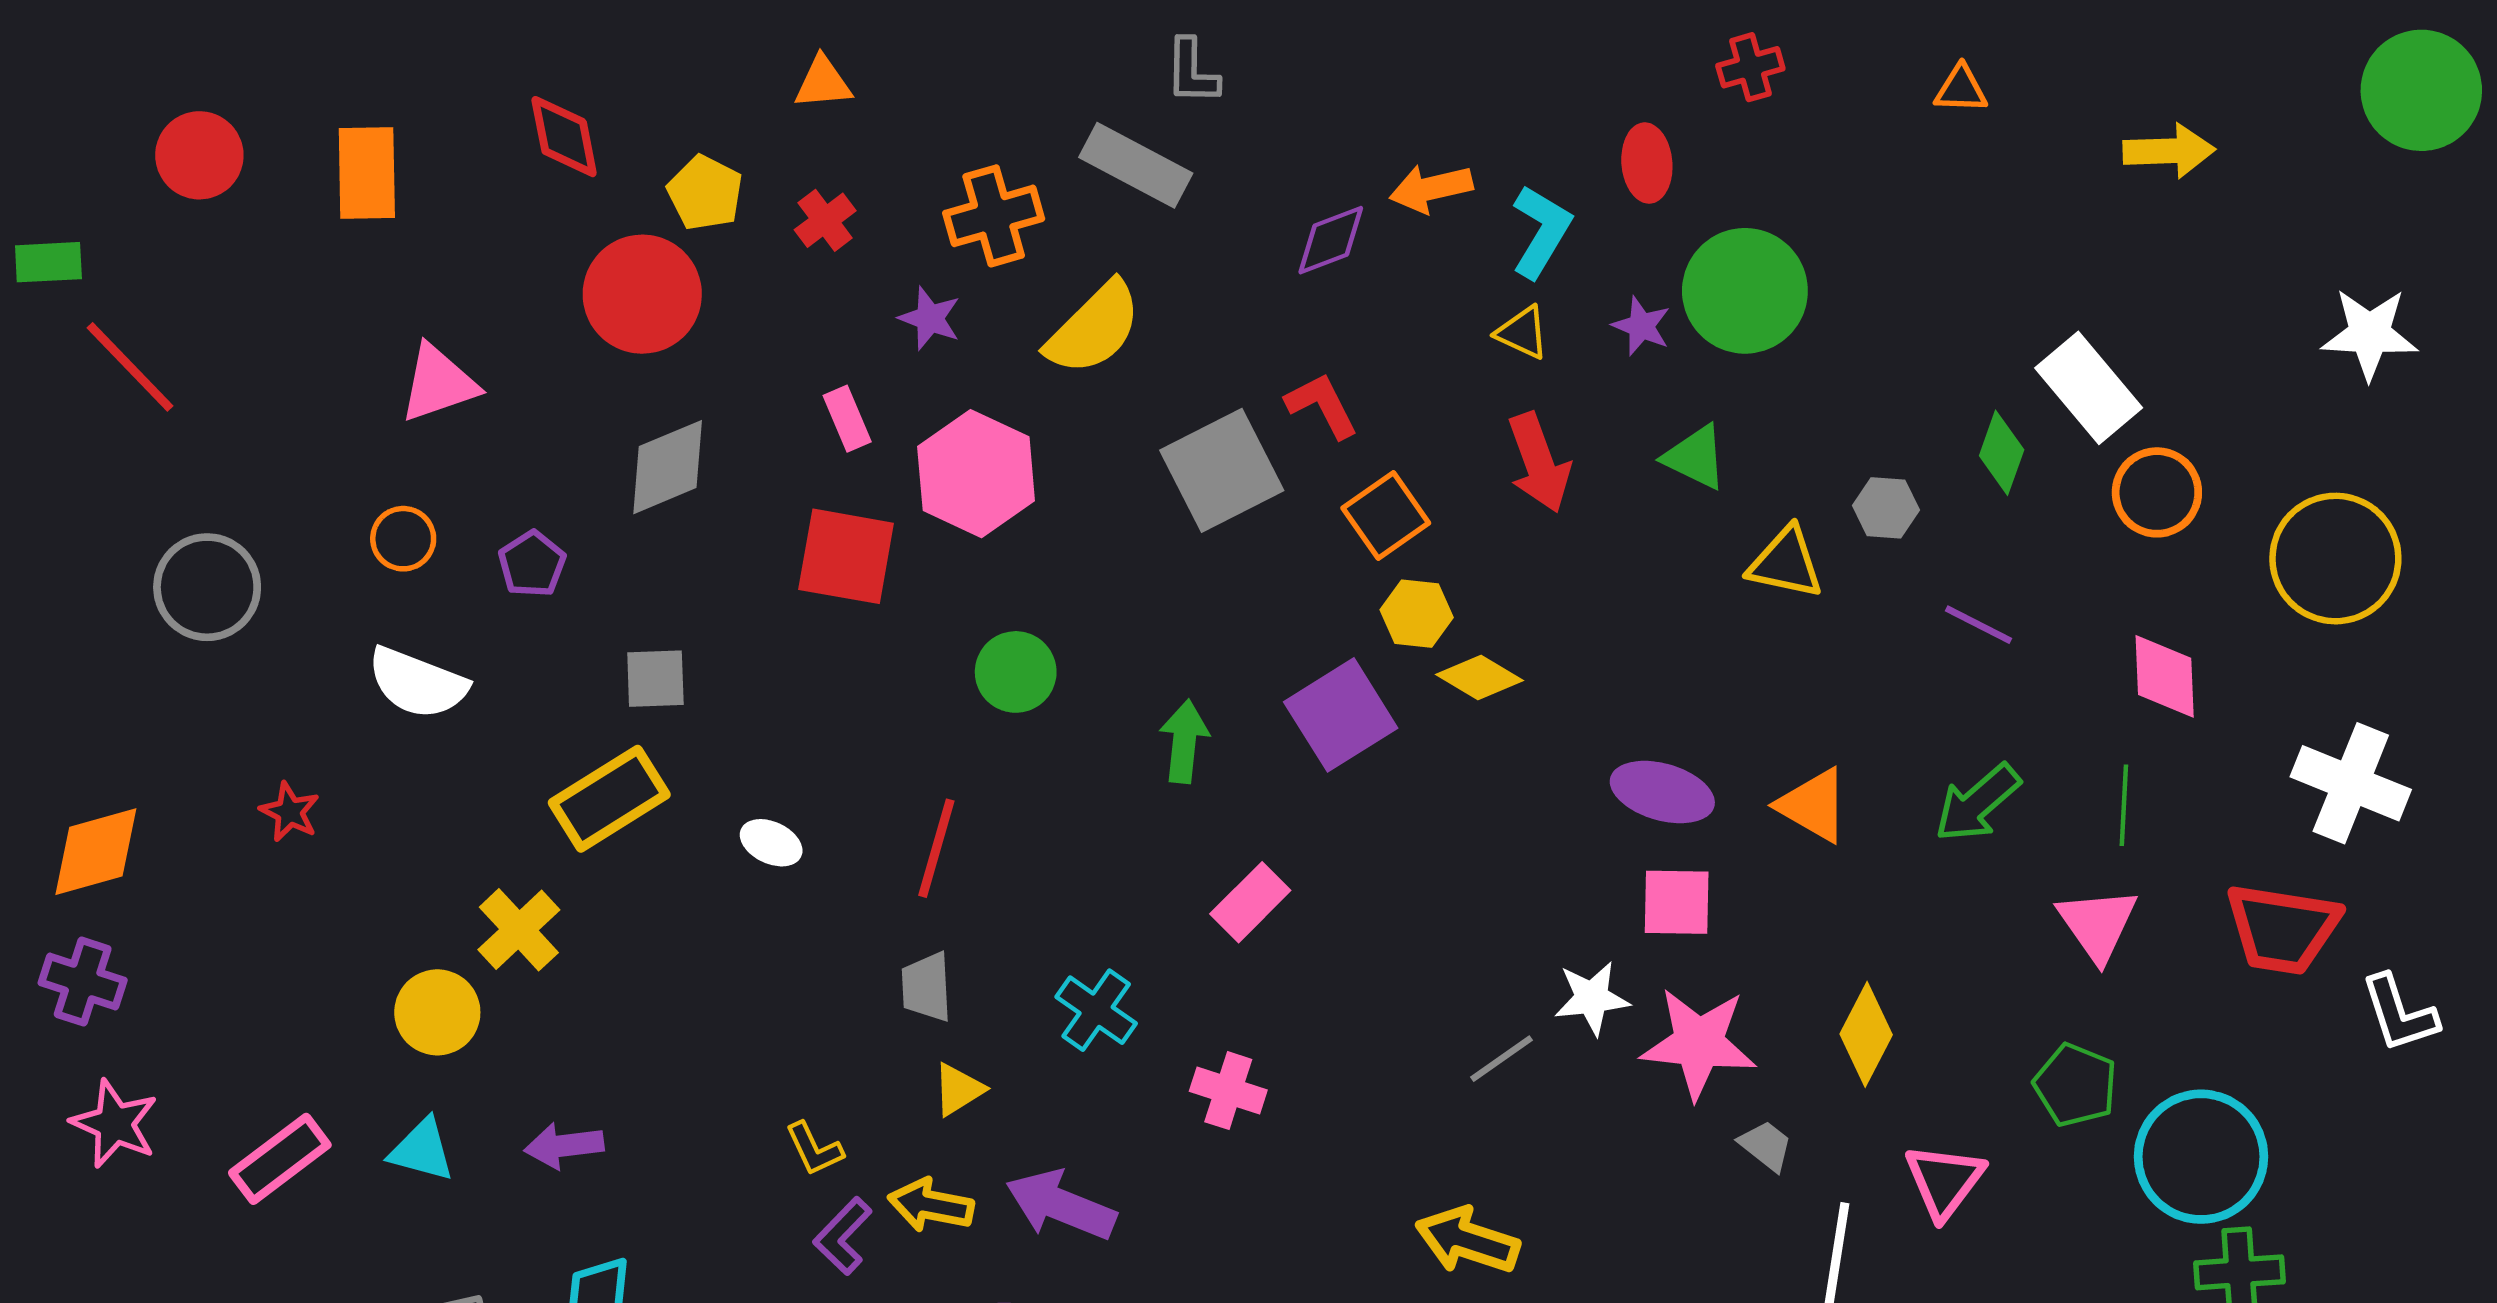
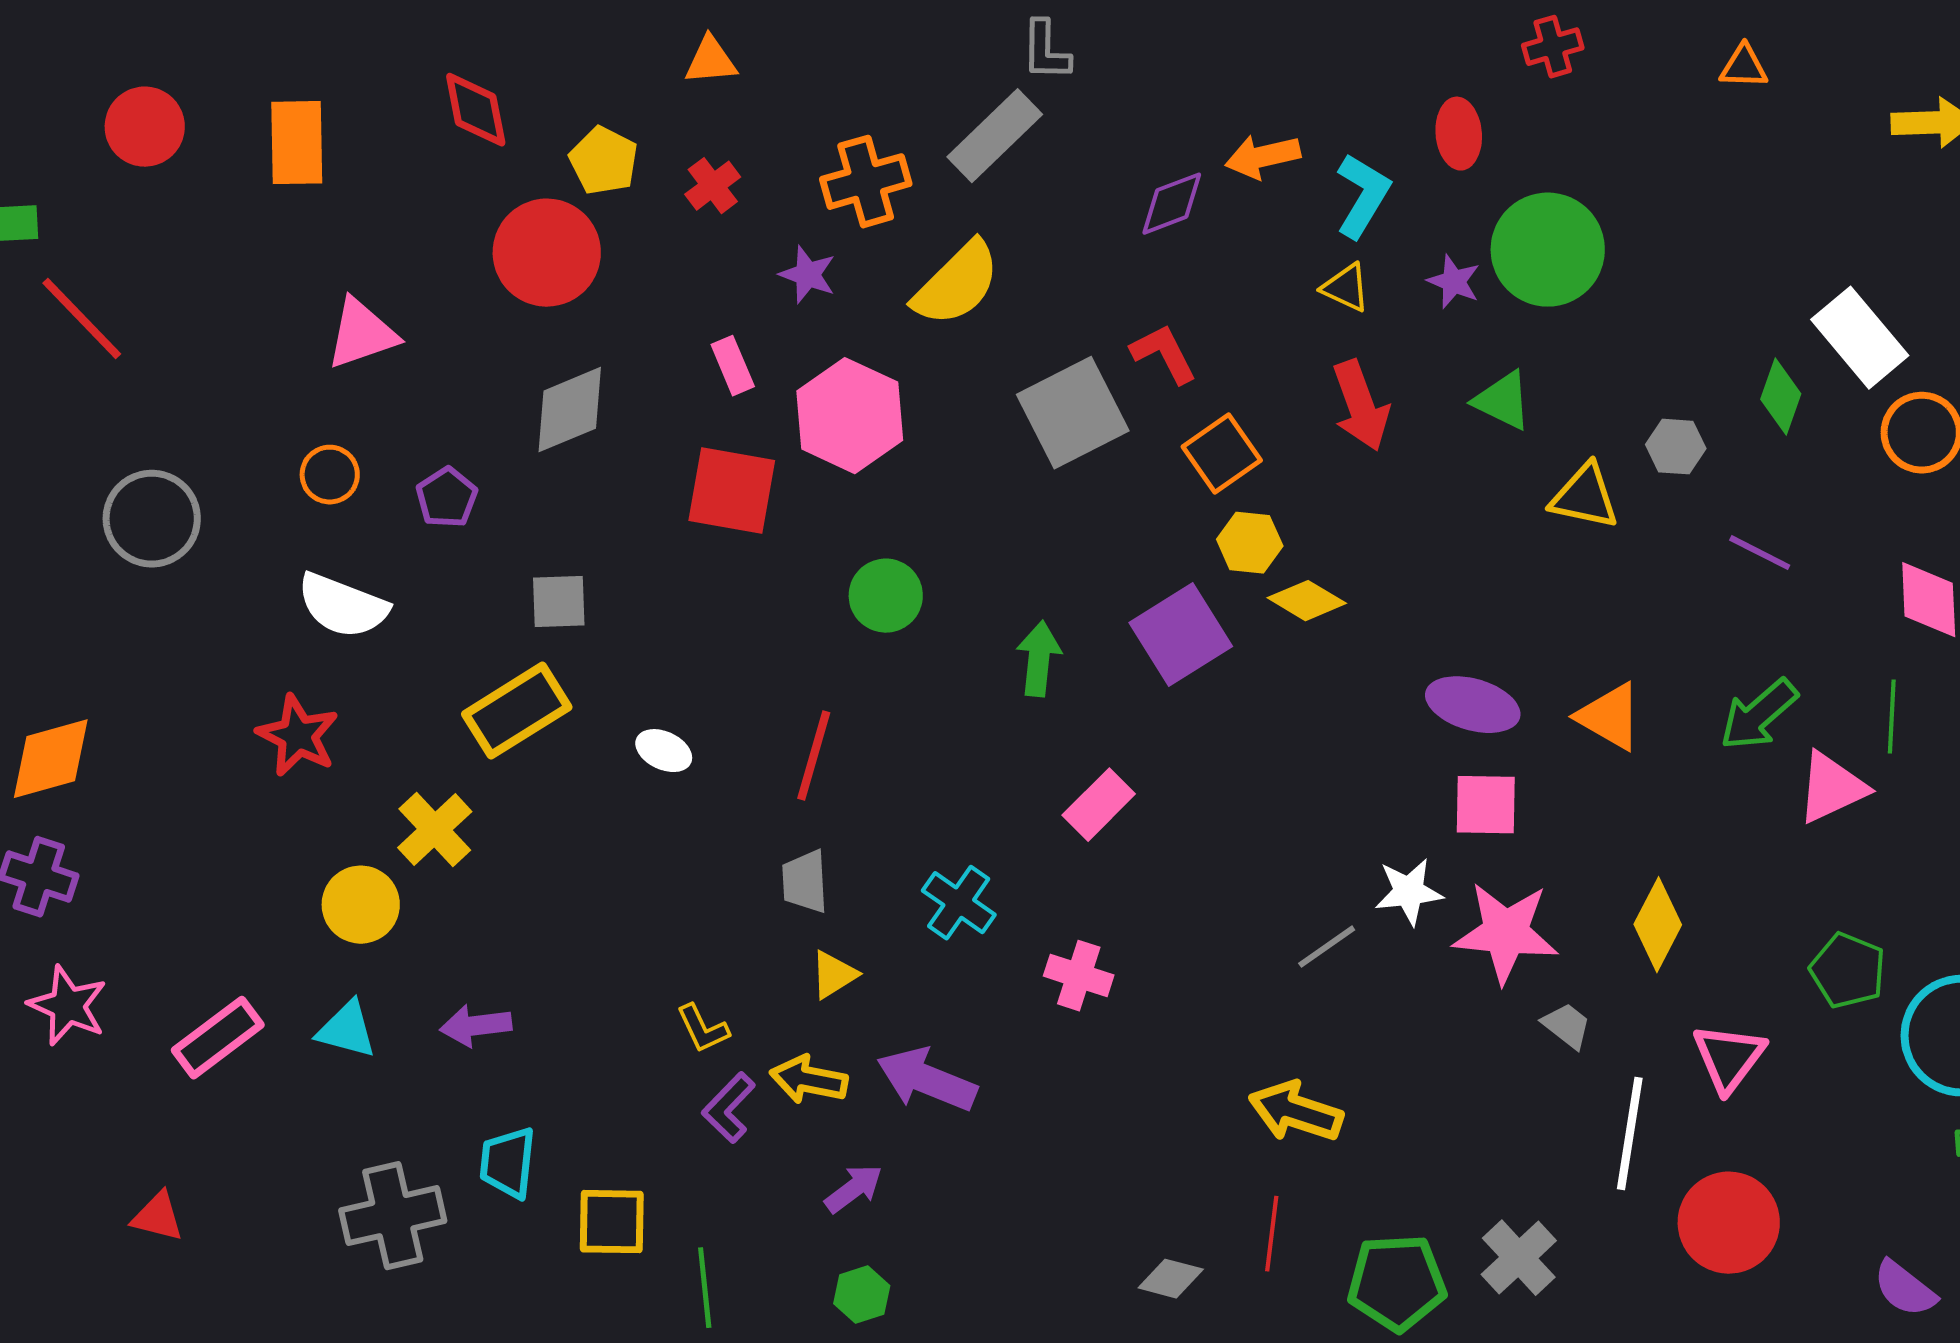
gray rectangle: (1136, 165) -> (995, 136), turned -72
red star: (290, 812) -> (298, 736), moved, size x1.5
pink triangle: (2097, 924) -> (1832, 788), moved, turned 40

